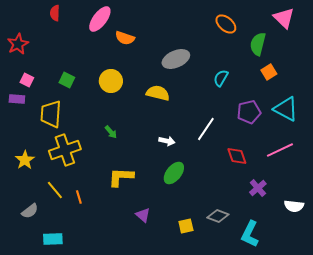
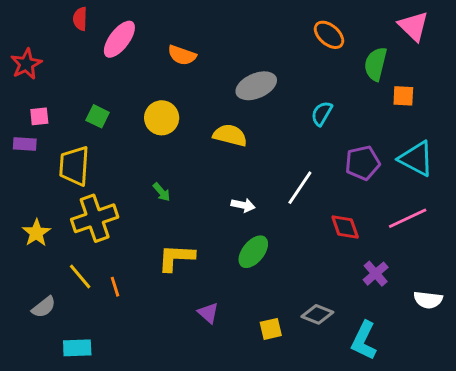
pink ellipse: (100, 19) -> (119, 39), moved
orange square: (269, 72) -> (403, 96), moved, turned 35
pink square: (27, 80) -> (39, 116), turned -32

